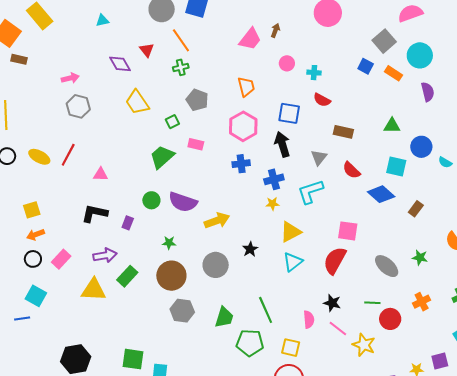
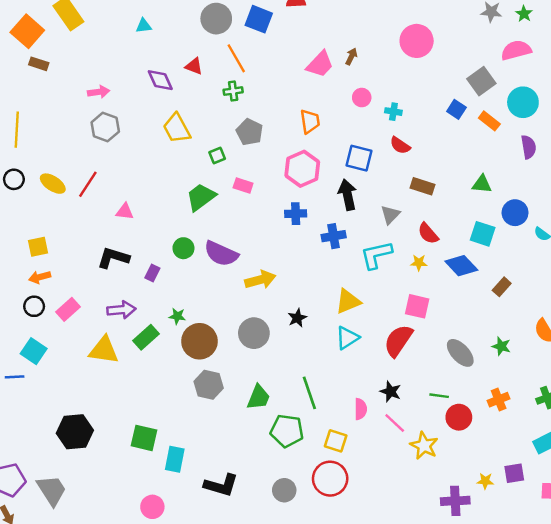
red triangle: (147, 50) -> (194, 66), turned -35
yellow star: (272, 204) -> (419, 263), moved
green star: (169, 243) -> (177, 316), moved

